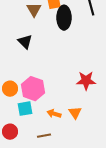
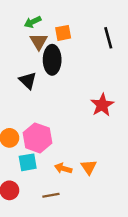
black ellipse: (64, 18) -> (52, 60), moved
red star: (86, 81) -> (102, 105), moved, turned -30

